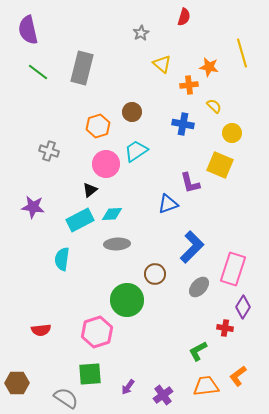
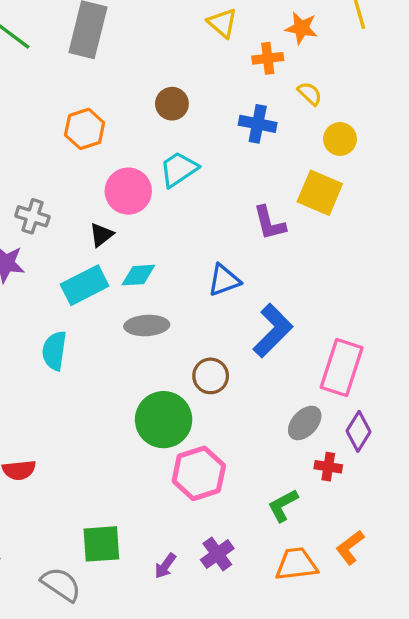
orange hexagon: (98, 126) -> (85, 129), moved
gray cross: (49, 151) -> (32, 216), moved
blue triangle: (168, 204) -> (224, 280), moved
gray ellipse: (199, 287) -> (305, 423), moved
pink hexagon: (97, 332) -> (199, 473), moved
purple cross: (163, 395) -> (217, 554), moved

